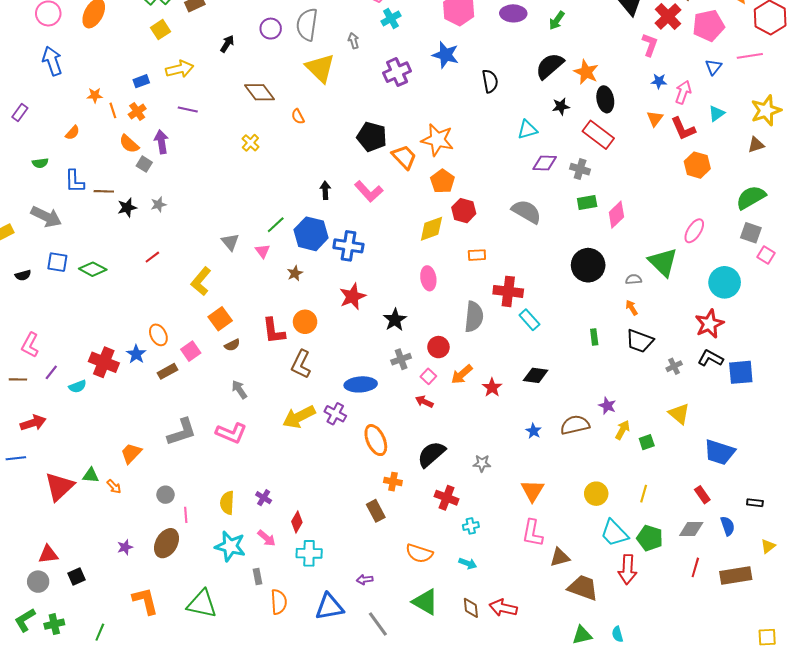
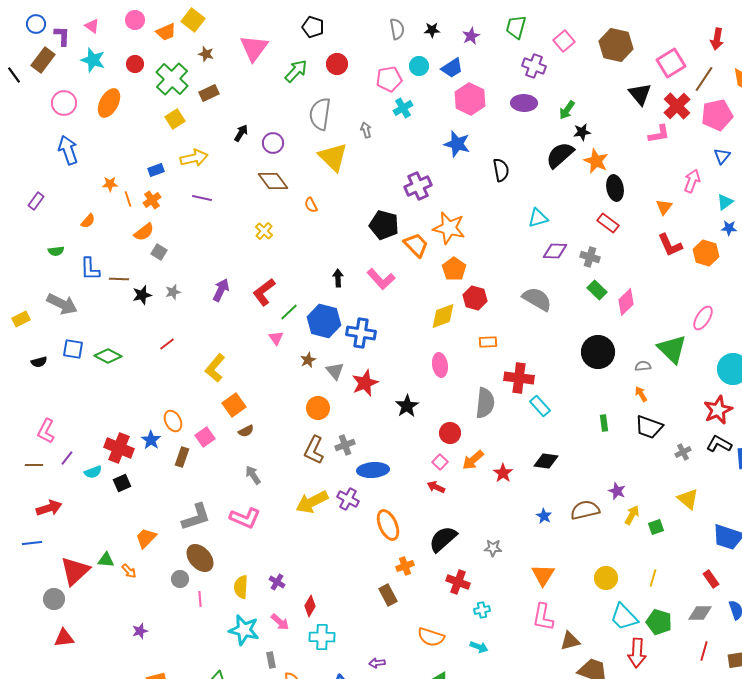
purple circle: (271, 29) -> (273, 143), moved
pink L-shape: (650, 45) -> (659, 134), turned 60
purple cross: (397, 72) -> (418, 186), moved
blue star: (659, 81) -> (729, 228), moved
black star: (561, 106) -> (582, 132), moved
red L-shape: (683, 129) -> (670, 245), moved
red rectangle: (598, 135) -> (608, 223), size x0.7
purple arrow: (161, 142) -> (221, 290), moved, turned 35
orange semicircle: (129, 144) -> (144, 232), turned -80
green rectangle: (587, 202) -> (597, 290), turned 54
gray triangle: (230, 242) -> (335, 371), moved
red L-shape: (274, 331) -> (264, 292), moved, turned 60
gray cross: (401, 359) -> (345, 445), moved
brown rectangle: (168, 371) -> (182, 457), turned -42
orange cross: (393, 482) -> (405, 566), turned -30
brown ellipse: (167, 543) -> (200, 558), moved, turned -72
black square: (77, 577) -> (122, 483), moved
gray circle: (38, 582) -> (54, 599), moved

